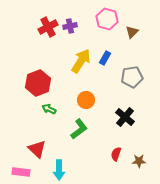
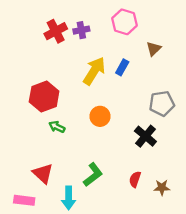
brown triangle: (132, 32) -> (154, 49), moved
gray pentagon: (132, 77) -> (162, 104), moved
green L-shape: (79, 129) -> (93, 175), moved

